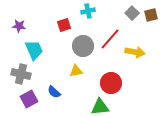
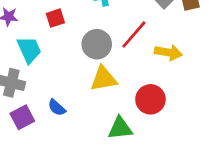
red square: (64, 25) -> (55, 18), moved
yellow triangle: (76, 71) -> (104, 79), moved, size x1.5
red circle: (111, 83) -> (150, 99), moved

